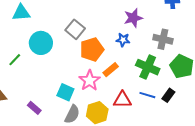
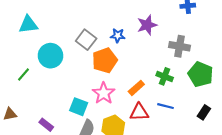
blue star: (123, 40) -> (118, 36), moved
green cross: (148, 67) -> (165, 76), size x0.7
orange rectangle: (111, 70) -> (136, 88), moved
black rectangle: (168, 95) -> (204, 112), moved

